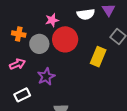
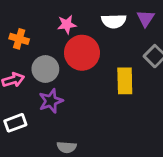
gray circle: (39, 44) -> (45, 69), moved
yellow rectangle: (98, 57) -> (125, 81), turned -30

